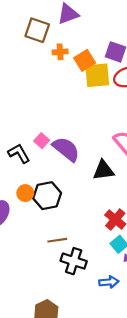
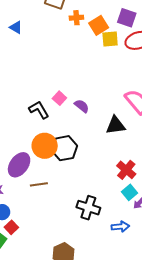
yellow square: (97, 75) -> (110, 39), size x0.7
purple semicircle: (66, 149) -> (82, 106), size x0.6
orange circle: (25, 193) -> (45, 146), size x1.6
brown line: (57, 240) -> (39, 184), moved

